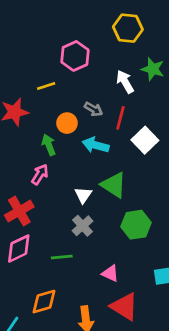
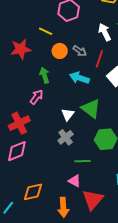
yellow line: (46, 86) -> (46, 31), turned 40
orange circle: (67, 123) -> (60, 51), moved
green line: (62, 257) -> (82, 161), moved
pink triangle: (110, 273) -> (75, 181), moved
red triangle: (124, 307) -> (93, 200), turned 35

